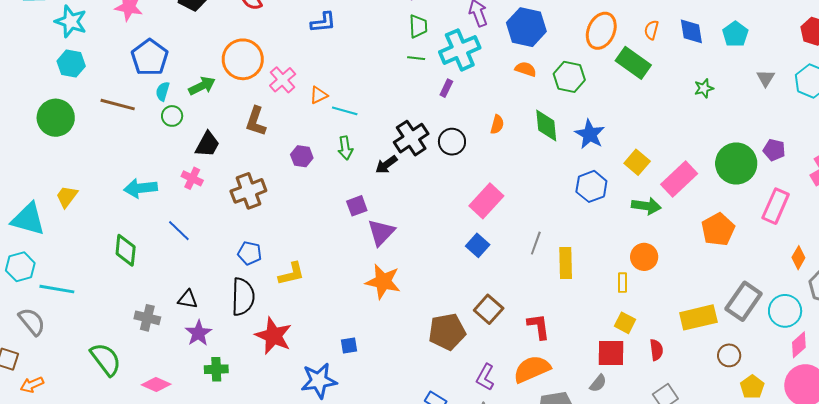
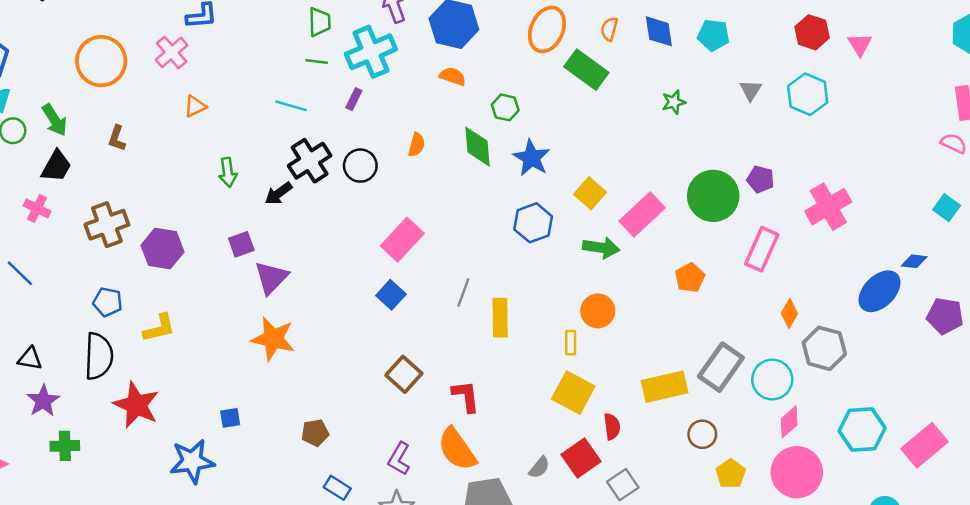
cyan pentagon: (735, 34) -> (713, 35), turned -30
green hexagon: (569, 77) -> (505, 107), moved, size x0.7
pink cross: (283, 80) -> (172, 52), moved
green arrow: (202, 86) -> (55, 120), moved, turned 84
cyan line: (345, 111) -> (291, 106), moved
brown L-shape: (256, 121) -> (117, 138), size x0.7
purple hexagon: (302, 156) -> (162, 249), moved, size x1.5
orange pentagon: (718, 229) -> (690, 278), size x0.7
yellow square: (625, 323) -> (573, 393), size x1.6
brown pentagon: (447, 332) -> (315, 433), moved, size x0.6
red square: (611, 353) -> (581, 458), moved, turned -36
orange semicircle: (532, 369) -> (457, 449), turned -102

